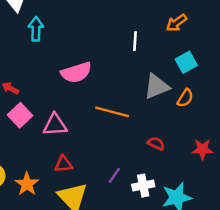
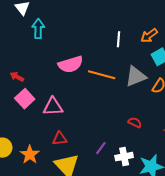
orange arrow: (176, 23) -> (149, 36), moved
orange line: (112, 112) -> (102, 75), moved

